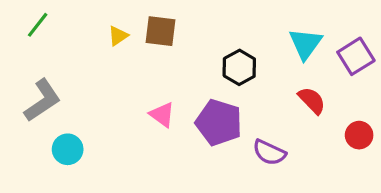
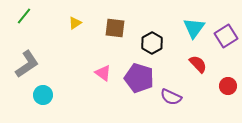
brown square: (161, 31) -> (115, 28), moved

